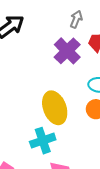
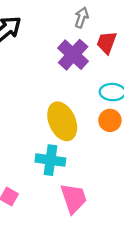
cyan cross: (43, 141) -> (50, 160), turned 30

